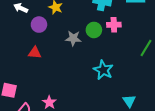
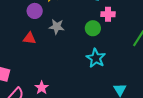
green circle: (94, 30) -> (93, 28), moved
gray star: (73, 38) -> (57, 27), moved

